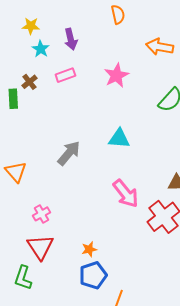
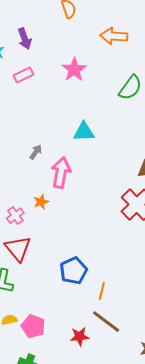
gray arrow: (69, 153) -> (36, 152), size x0.6
pink arrow: (126, 194) -> (61, 172), moved, turned -124
orange star: (89, 249) -> (41, 202), moved

